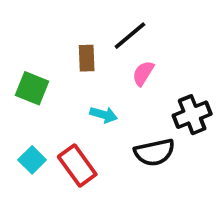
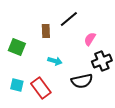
pink semicircle: (143, 73) -> (90, 39), moved
cyan square: (32, 160) -> (17, 85), turned -32

